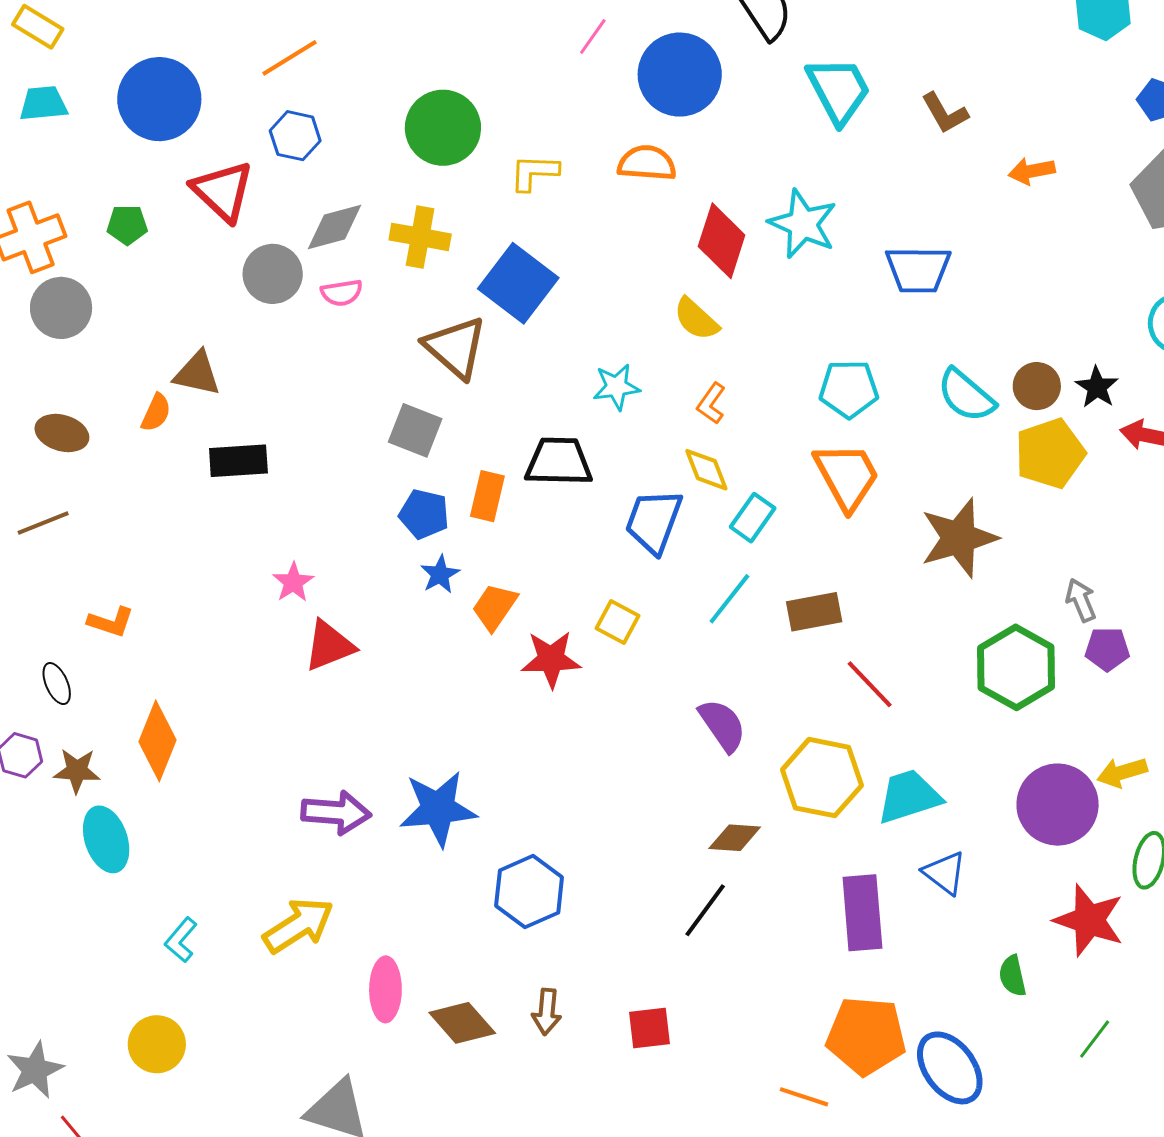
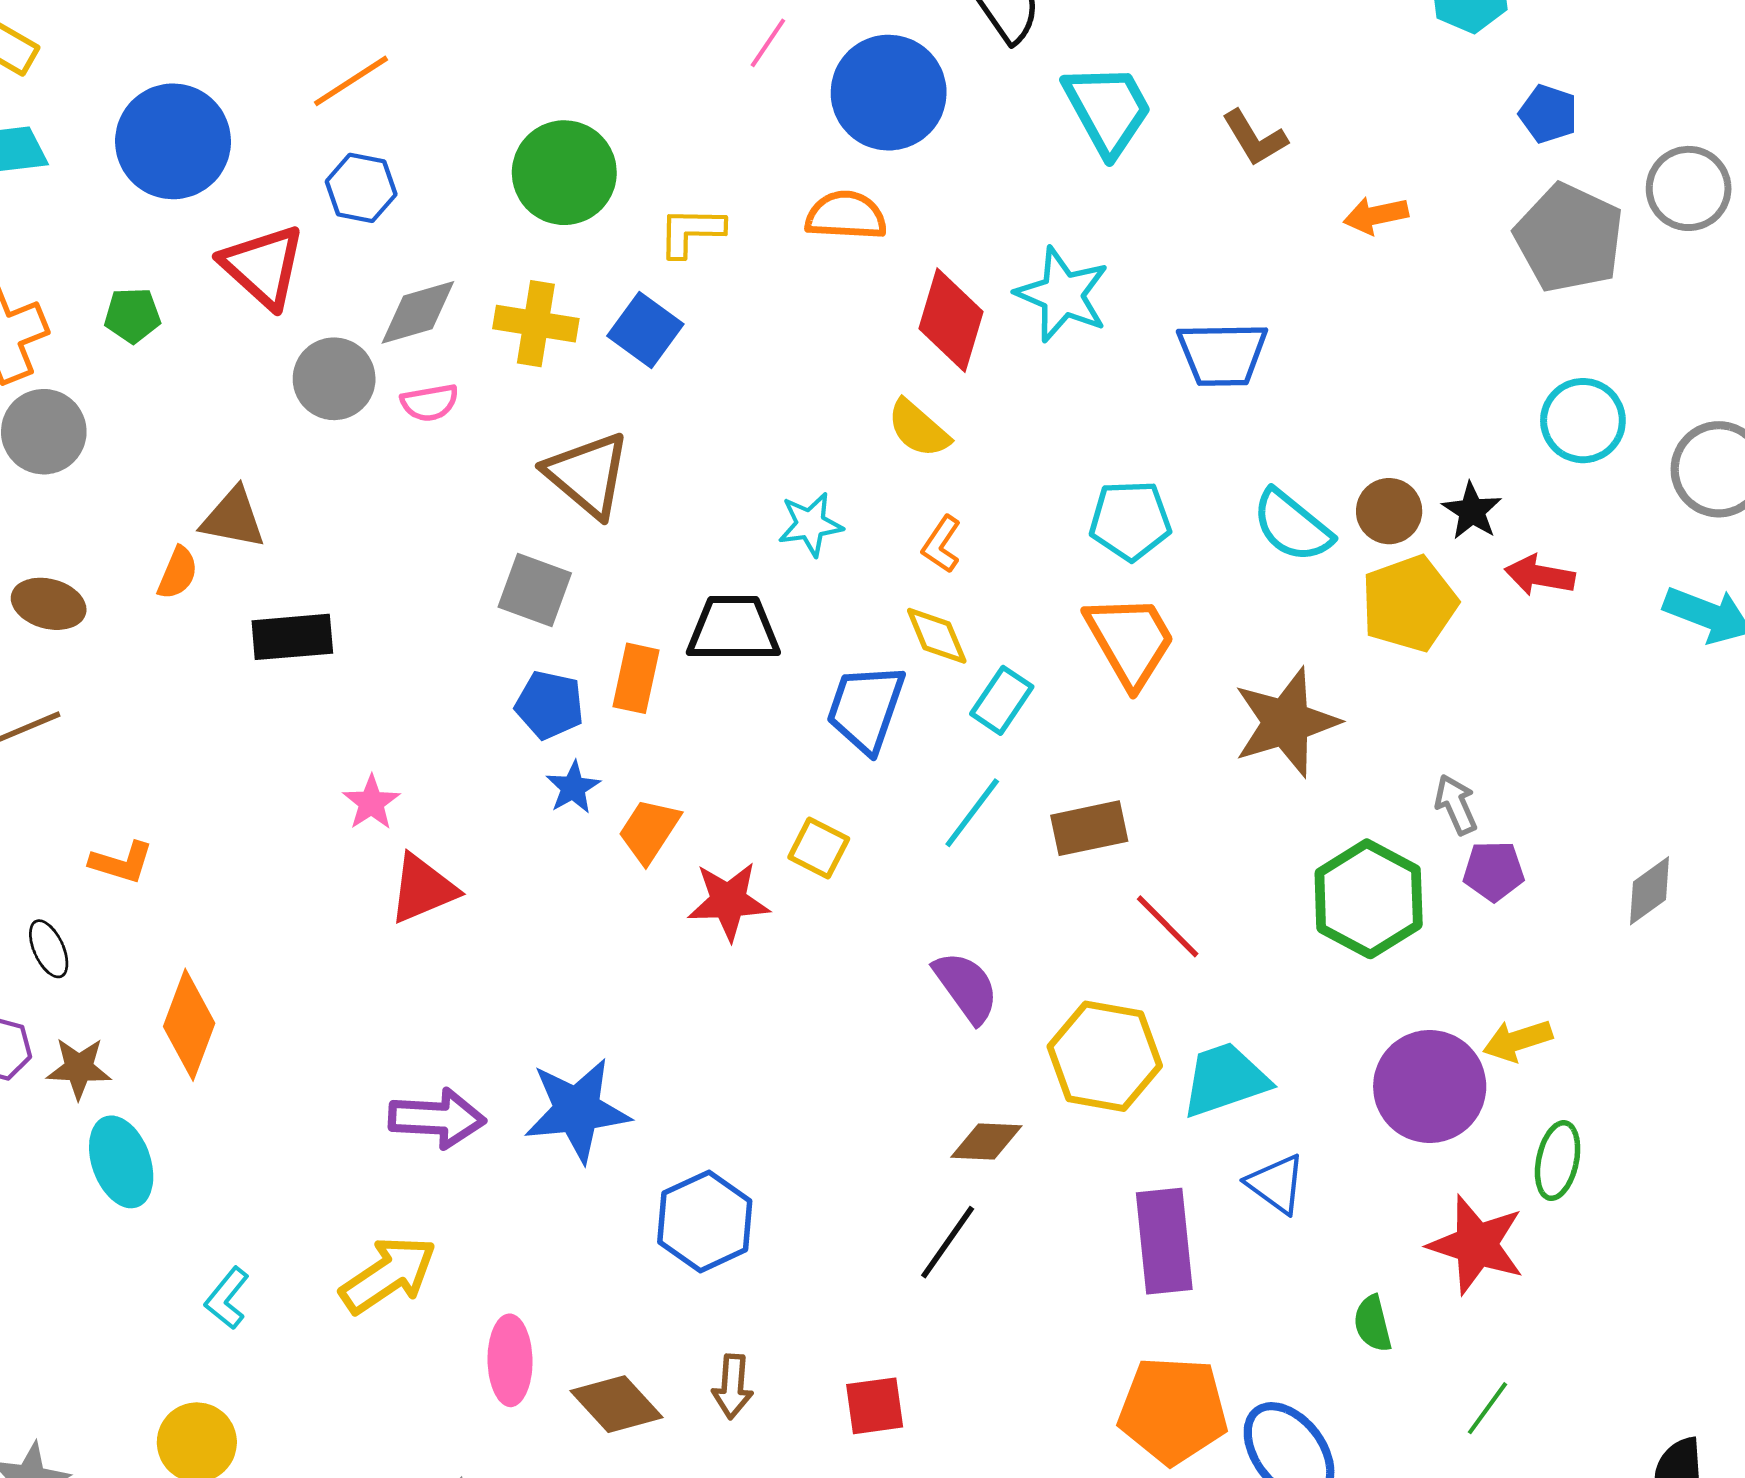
blue square: (518, 283) -> (645, 330), moved, size x0.7

